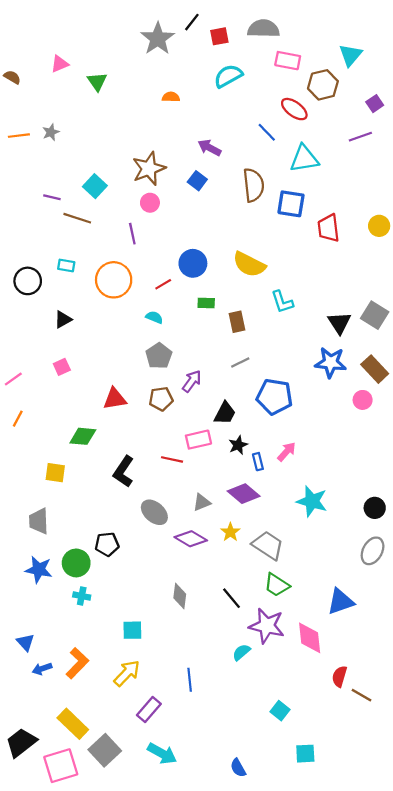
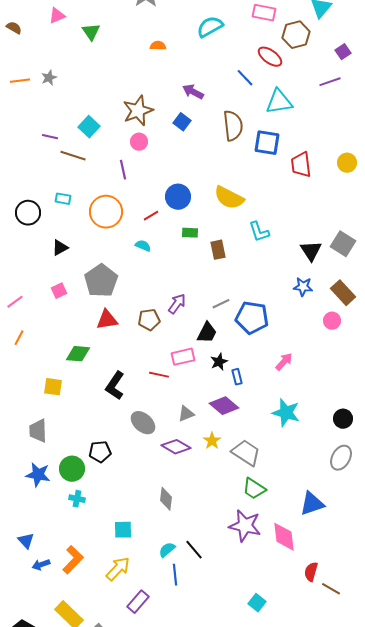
gray pentagon: (159, 356) -> (101, 281), moved, size x1.4
gray line: (240, 362) -> (221, 304), moved
blue star: (331, 362) -> (303, 287), size x0.7
pink arrow: (287, 452) -> (284, 362), moved
black line: (231, 598) -> (194, 550), moved
cyan semicircle: (241, 652) -> (167, 550), moved

